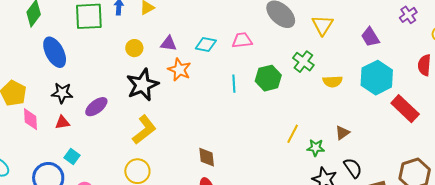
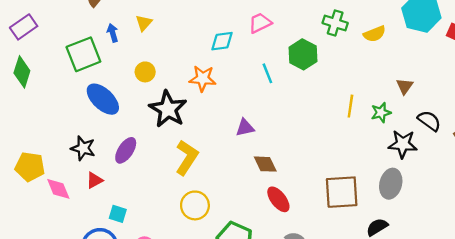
purple triangle: (169, 44) -> (245, 128), moved
blue ellipse: (55, 52) -> (103, 99), moved
black star: (62, 93) -> (83, 148), turned 30

